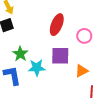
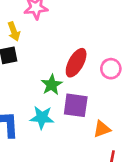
pink circle: (84, 36) -> (111, 69), moved
green star: (20, 54) -> (52, 85), moved

